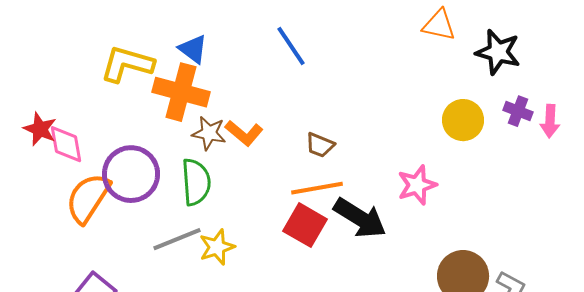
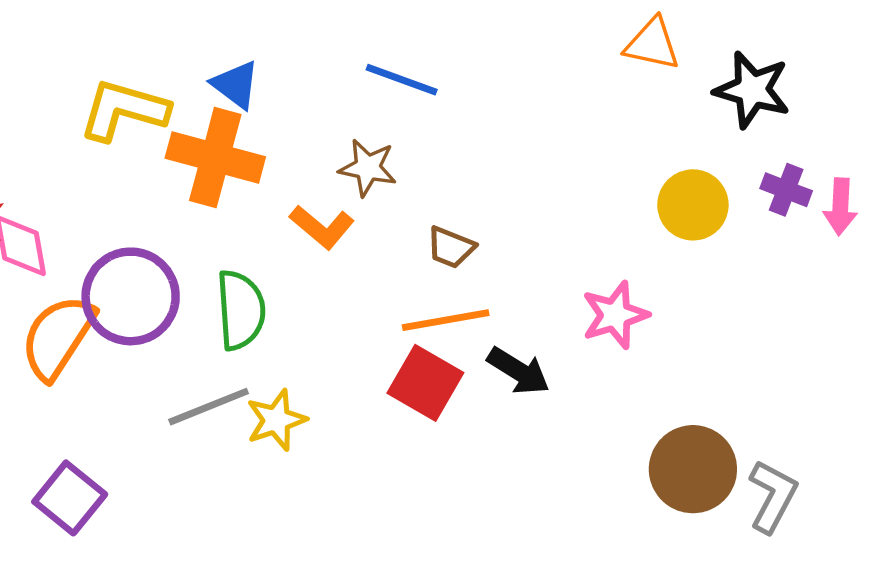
blue line: (291, 46) -> (402, 80), turned -36
brown star: (209, 133) -> (368, 168), moved
black arrow: (360, 218) -> (518, 371), size x0.7

